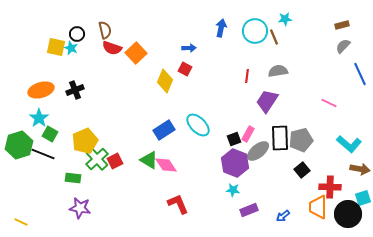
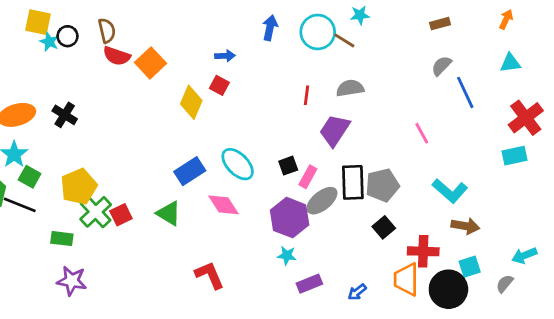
brown line: (274, 37) -> (344, 40), turned -35
gray semicircle: (343, 46) -> (441, 66), moved
yellow square: (56, 47) -> (38, 22), moved
cyan star: (71, 48) -> (49, 42), moved
black cross: (75, 90) -> (65, 115), turned -36
pink line: (329, 103) -> (422, 133), turned 35
black square: (234, 139) -> (288, 166), moved
pink diamond: (166, 165) -> (224, 205), moved

